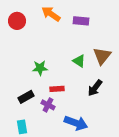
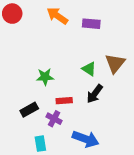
red circle: (17, 21) -> (12, 14), moved
black arrow: (95, 88) -> (95, 94), moved
cyan rectangle: (22, 127) -> (40, 144), moved

